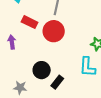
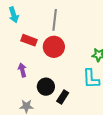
purple arrow: (12, 42) -> (22, 70), moved

